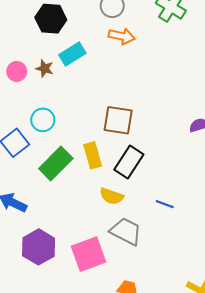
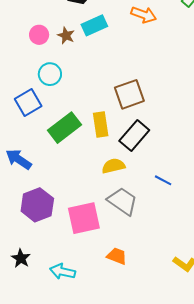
cyan circle: (43, 120) -> (50, 74), moved
brown square: (118, 120) -> (129, 94), turned -36
yellow semicircle: (112, 196) -> (113, 166), turned 140

